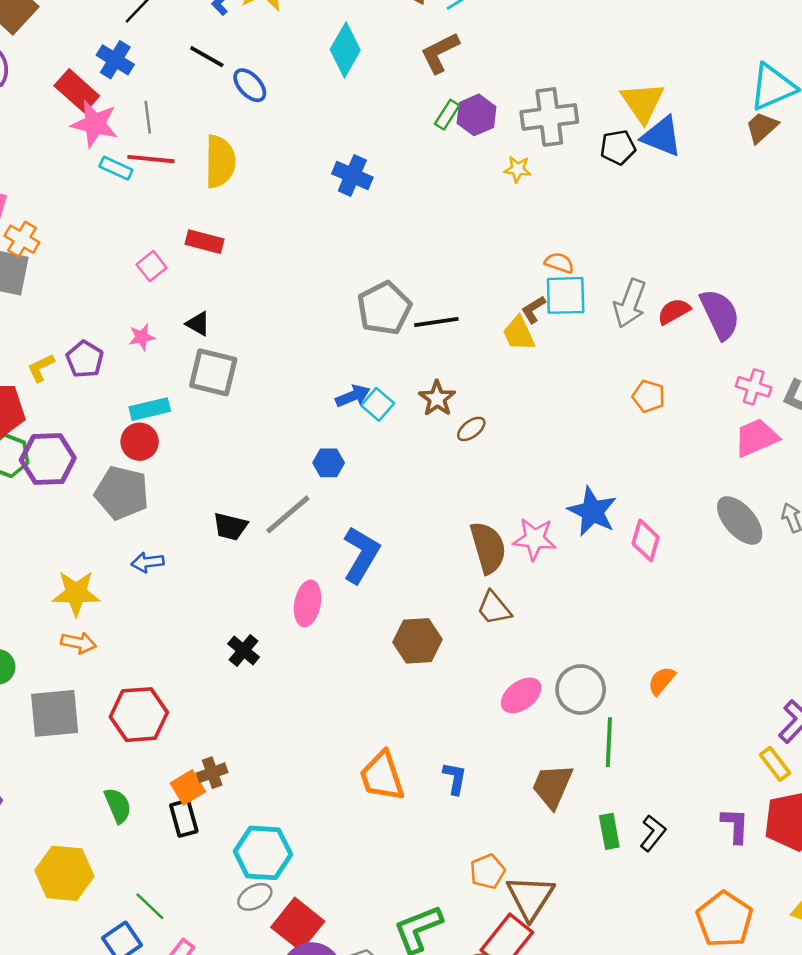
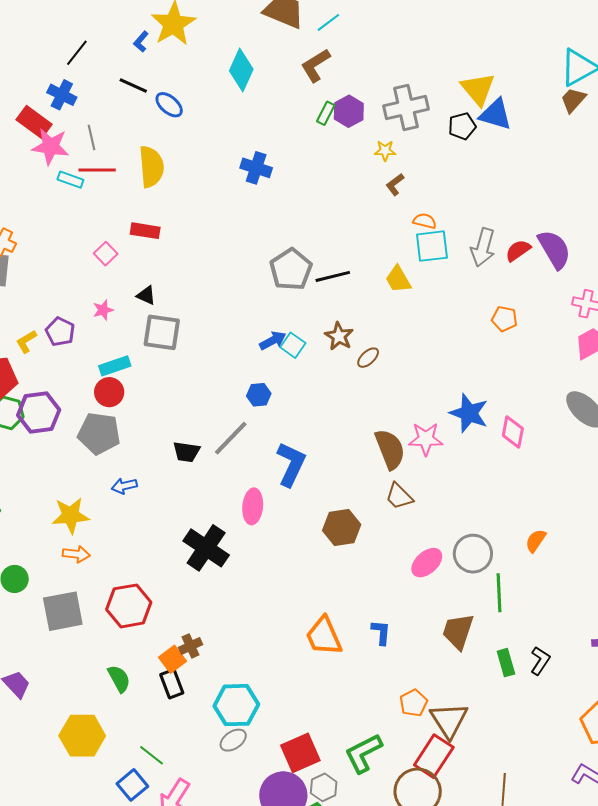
brown L-shape: (533, 309) -> (395, 184), moved
black cross: (244, 650) -> (206, 548), size x1.8
red square: (298, 924) -> (300, 753), moved, turned 33

